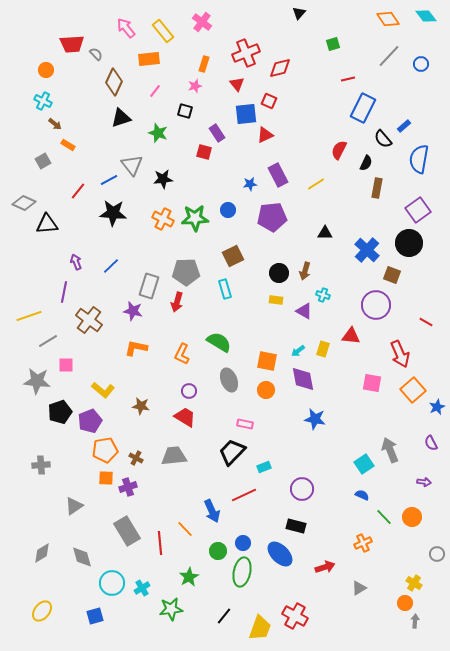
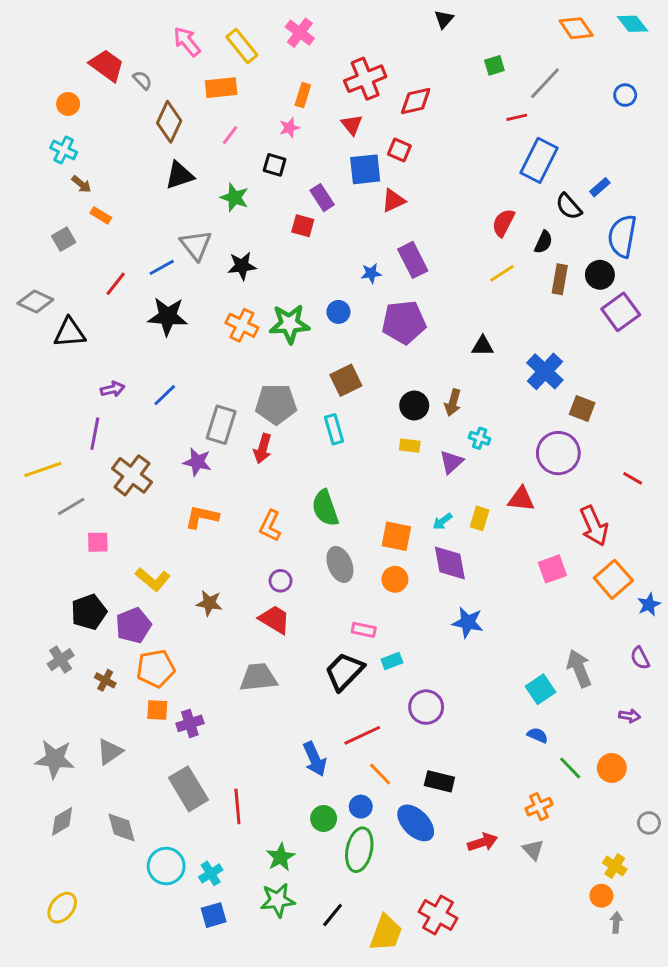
red trapezoid: (72, 44) -> (107, 65), turned -140
gray line: (389, 56) -> (545, 83), moved
yellow line: (316, 184) -> (502, 273), moved
black circle: (409, 243) -> (600, 275), moved, size x0.7
purple arrow: (76, 262) -> (113, 389), turned 98
purple triangle: (304, 311) -> (451, 462), turned 48
green semicircle: (219, 342) -> (325, 508), turned -140
gray star: (37, 381) -> (55, 759), moved
pink square: (372, 383) -> (552, 569), turned -30
brown cross: (136, 458) -> (105, 680), moved
gray cross: (41, 465) -> (61, 660), moved, turned -30
cyan rectangle: (264, 467) -> (392, 661), moved
purple circle: (302, 489) -> (426, 707), moved
orange line: (185, 529) -> (380, 774), moved
gray triangle: (359, 588) -> (533, 850), moved, turned -42
green star: (171, 609) -> (278, 900), moved
blue square: (95, 616) -> (214, 915), moved

